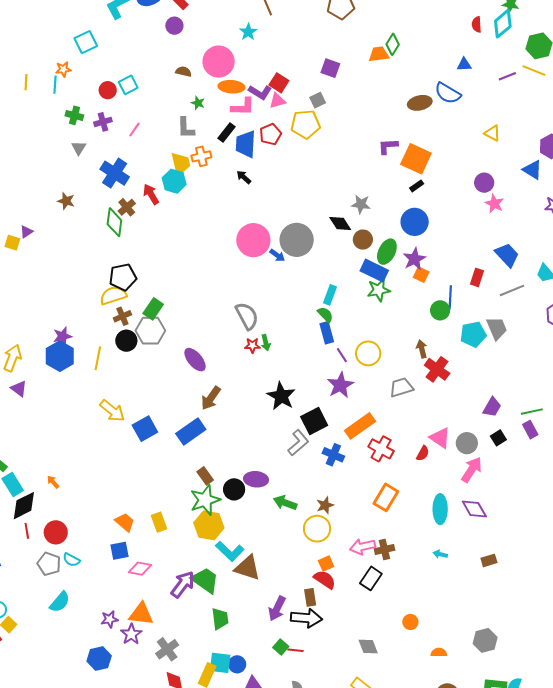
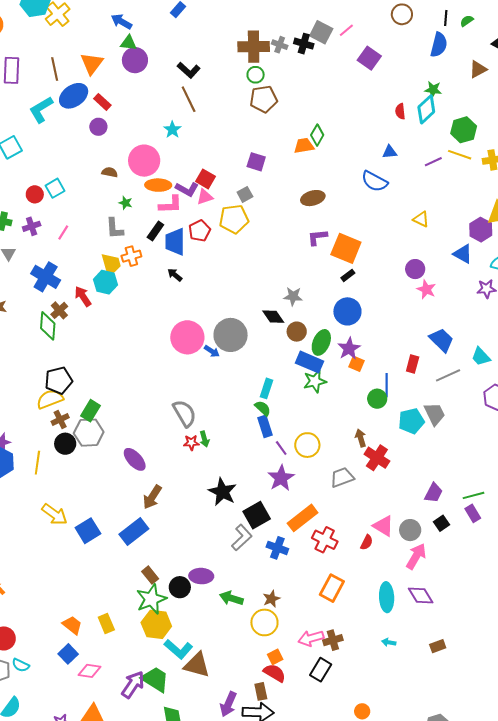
brown ellipse: (420, 103) -> (313, 198), moved
blue square: (119, 551) -> (68, 654), turned -30

